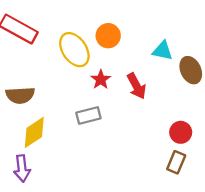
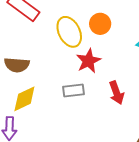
red star: (101, 79) -> (88, 61), size x1.4
red arrow: (136, 86) -> (117, 93), moved

